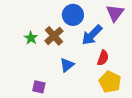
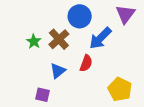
red semicircle: (103, 58) -> (86, 63), moved
blue triangle: (67, 65) -> (58, 71), moved

